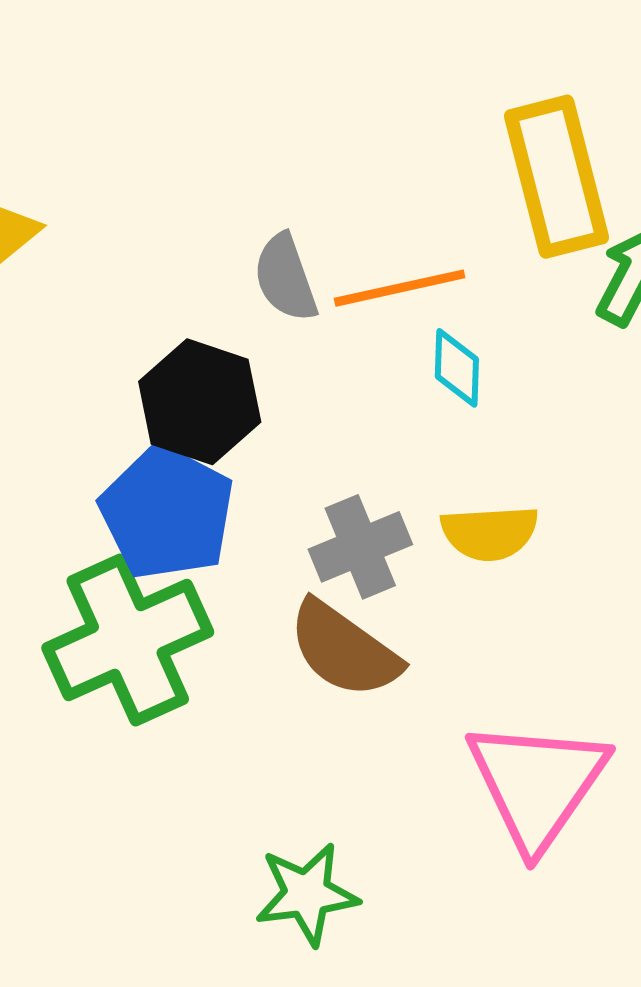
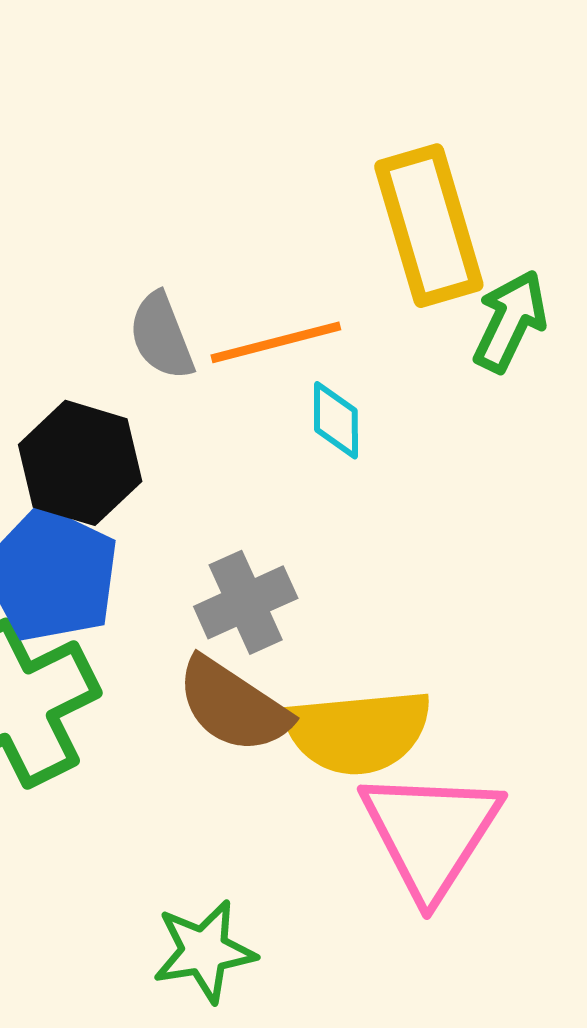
yellow semicircle: (490, 533) -> (358, 732), moved, size x1.5

